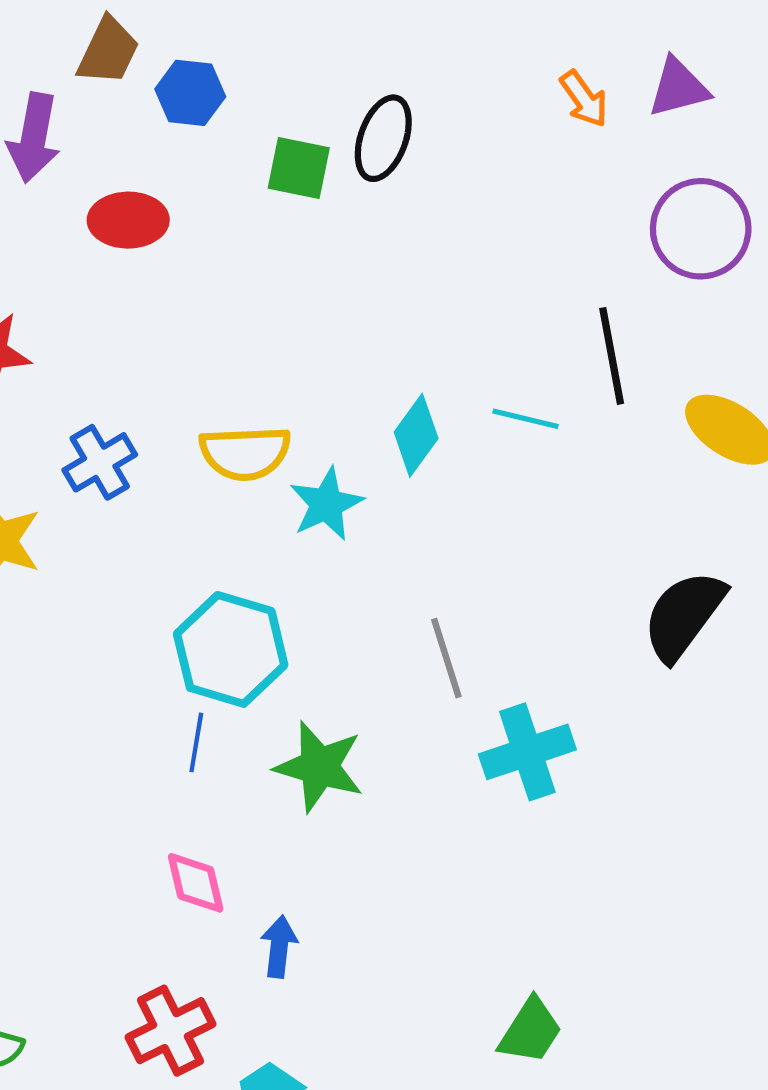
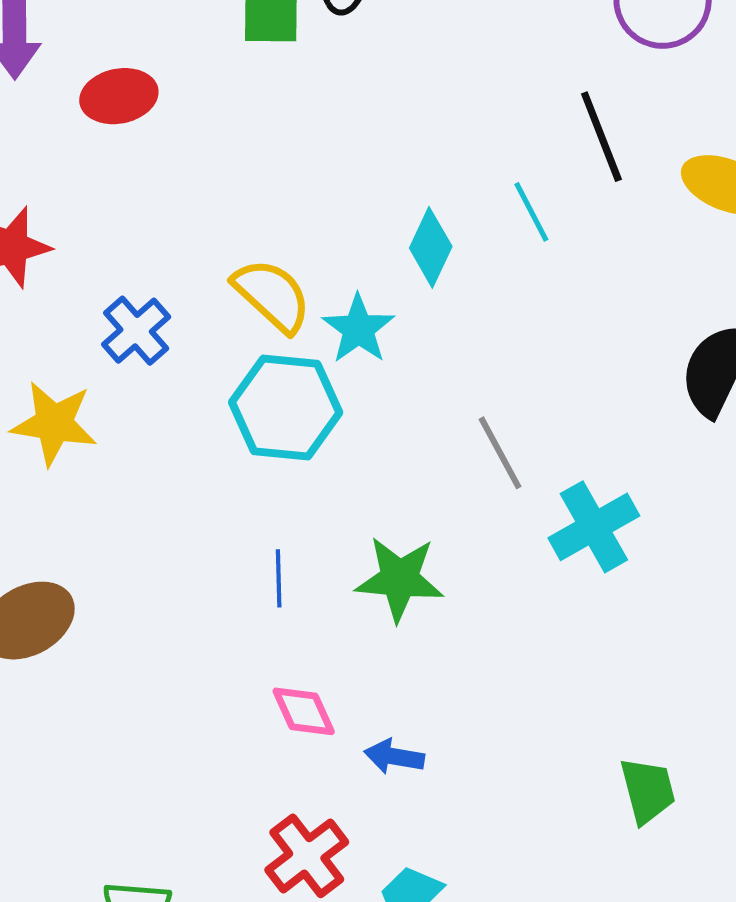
cyan line: (526, 419) -> (531, 212), turned 60
yellow semicircle: (245, 453) -> (272, 295), turned -124
cyan hexagon: (231, 649) -> (286, 407), moved
blue arrow: (279, 947) -> (394, 757), turned -76
green trapezoid: (530, 1031) -> (648, 791), turned -36

